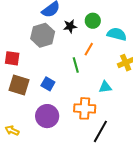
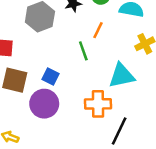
cyan triangle: (105, 87) -> (122, 76), size x1.6
purple circle: (47, 116) -> (44, 104), moved

